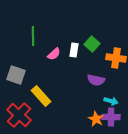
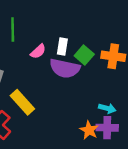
green square: (92, 44) -> (84, 55), moved
purple semicircle: (96, 80) -> (65, 68), moved, size x1.4

